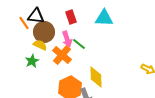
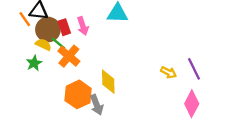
red rectangle: (71, 17) -> (64, 27), moved
pink arrow: (67, 39) -> (83, 26), moved
green line: (79, 44) -> (58, 43), moved

